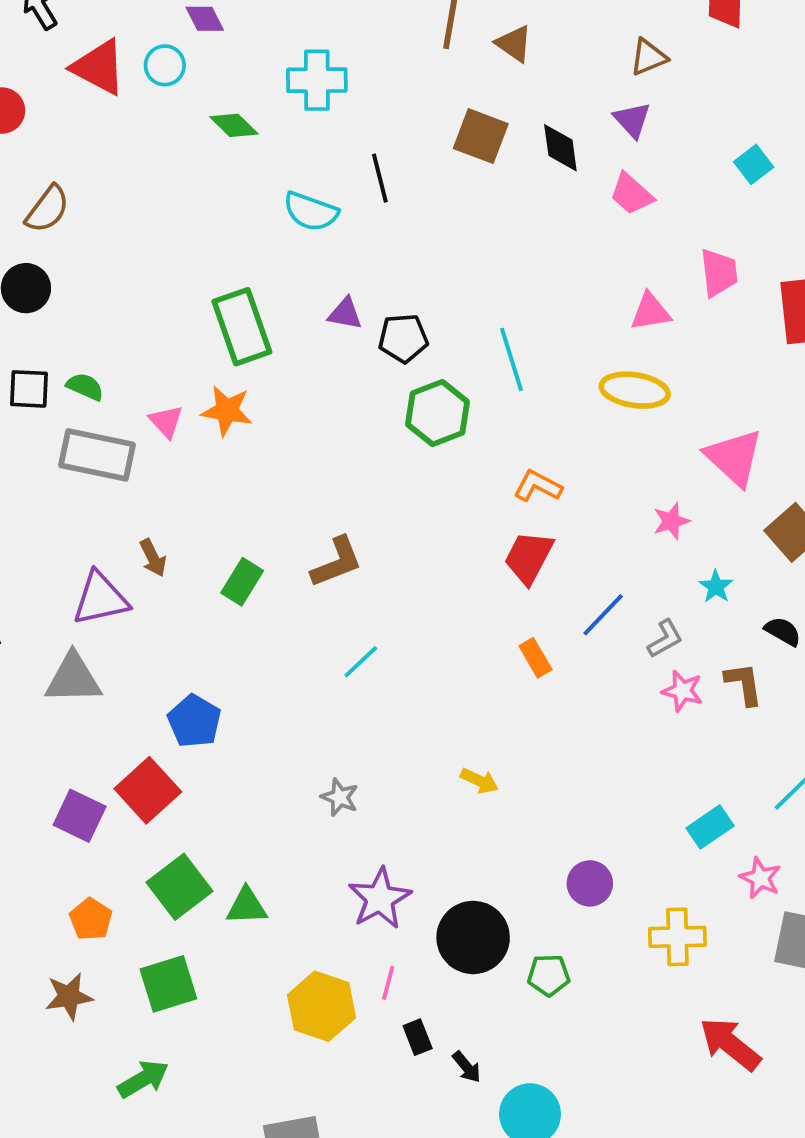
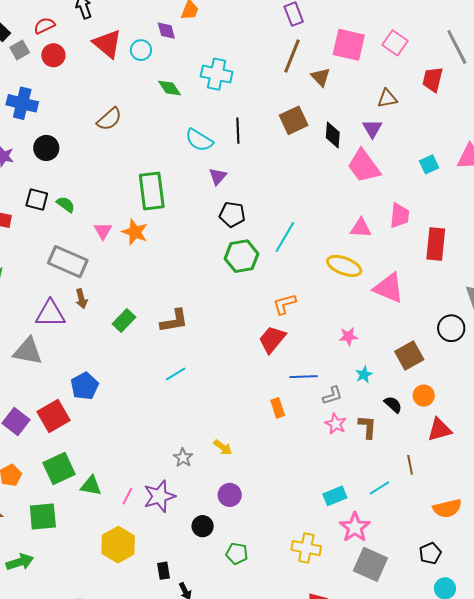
brown square: (481, 136) -> (294, 120), turned 32
pink trapezoid: (631, 194) -> (364, 166), size x1.5
brown semicircle: (48, 209) -> (109, 119), moved
purple triangle: (345, 314) -> (218, 176), moved, turned 48
cyan line: (511, 359) -> (285, 237), turned 36
gray rectangle: (97, 455) -> (68, 262), moved
pink triangle: (734, 457) -> (389, 288), moved, turned -32
orange L-shape: (538, 486) -> (284, 304), turned -55
blue line: (603, 615) -> (304, 377), turned 32
orange rectangle: (535, 658) -> (278, 408), moved
gray star: (340, 797) -> (183, 458), moved
pink star: (760, 878) -> (355, 527), size x1.4
purple circle: (590, 883) -> (230, 495), moved
black circle: (473, 937) -> (203, 526), size x0.6
pink line: (388, 983) -> (127, 496), moved

